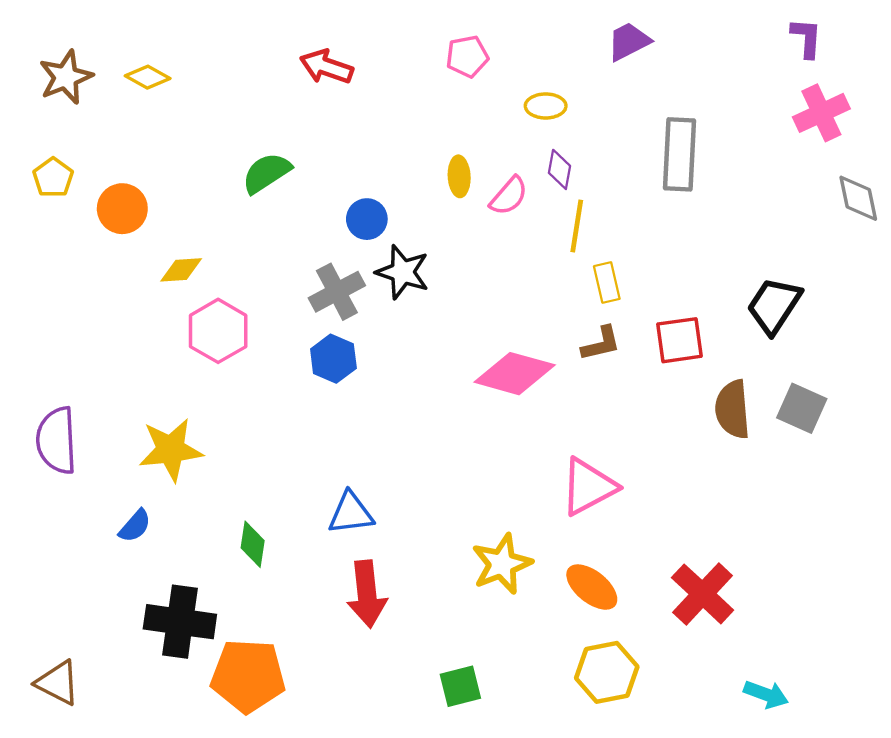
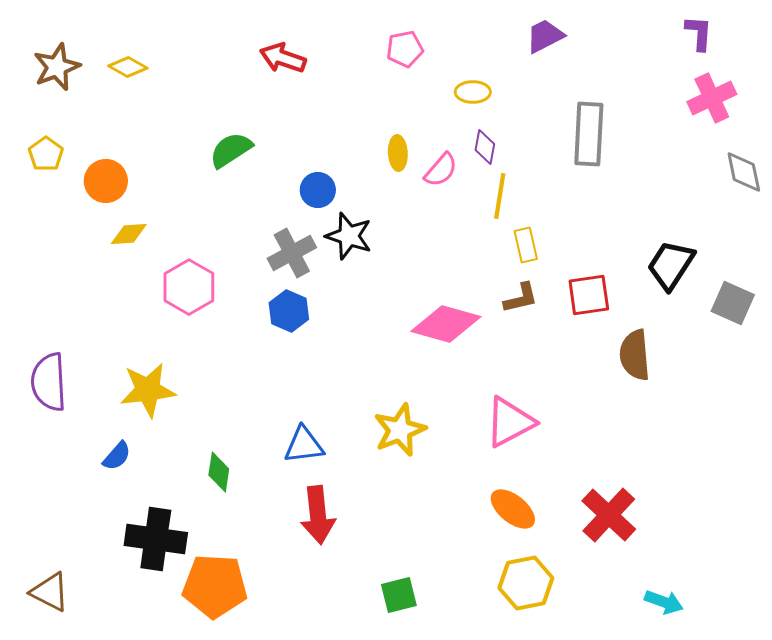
yellow diamond: (181, 270) -> (129, 234), moved
gray square: (802, 408) -> (733, 303), moved
yellow star: (502, 564) -> (400, 430), moved

